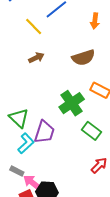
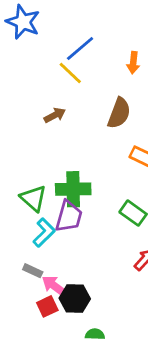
yellow line: (34, 27) -> (70, 73), moved
brown semicircle: (83, 58) -> (119, 113), turned -50
green cross: (72, 103) -> (73, 189), moved, turned 35

